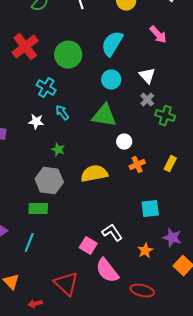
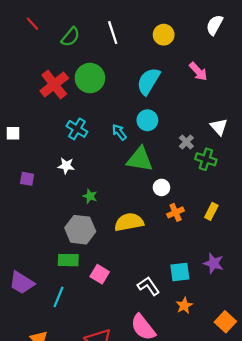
green circle: (68, 55) -> (90, 78), moved
white triangle: (147, 76) -> (219, 127), moved
cyan arrow: (62, 113) -> (119, 132), moved
cyan square: (150, 209) -> (180, 272), moved
purple star: (172, 238) -> (213, 263), moved
pink square: (88, 246) -> (100, 274), moved

